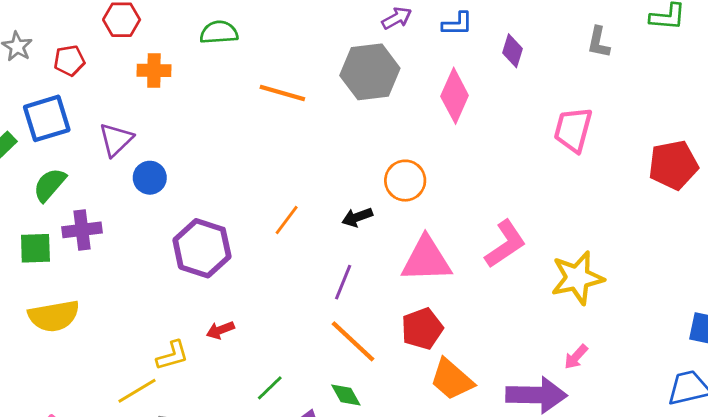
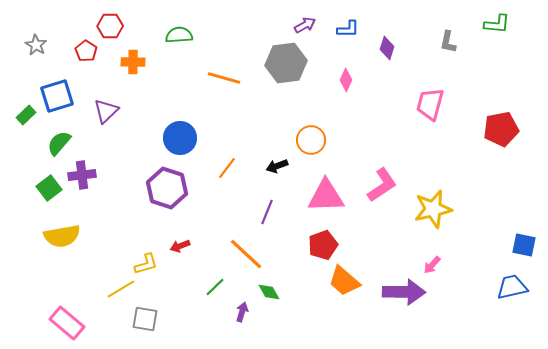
red pentagon: (69, 61) -> (86, 51), moved, turned -30
pink diamond: (455, 96) -> (346, 80), size x0.6
blue circle: (150, 178) -> (180, 138), moved, size x1.4
green square: (35, 248) -> (49, 188), turned -35
orange line: (353, 341) -> (246, 254), moved

